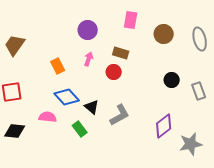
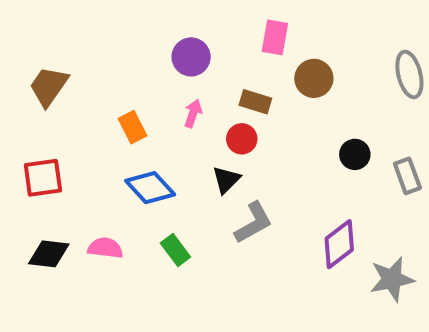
brown circle: (164, 34) -> (314, 78), moved
black triangle: (92, 107) -> (226, 180), moved, turned 35
pink semicircle: (48, 117) -> (105, 248), moved

